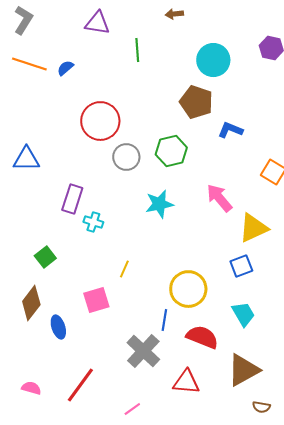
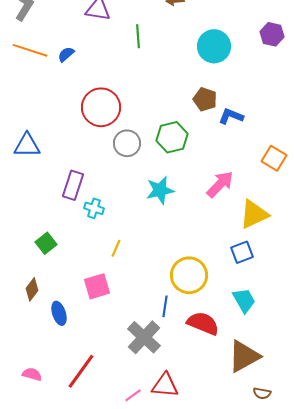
brown pentagon: (196, 102) -> (205, 99), moved, size x0.7
pink arrow: (219, 198) -> (220, 184), turned 84
yellow line: (124, 269) -> (116, 248), moved
brown diamond: (31, 303) -> (32, 289), size x0.7
red triangle: (186, 382) -> (165, 385), moved

